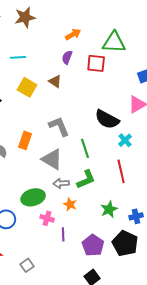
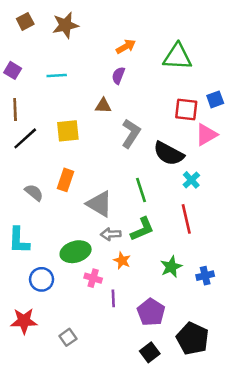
red square: (96, 63) -> (186, 109), moved
brown triangle: (55, 81) -> (103, 106), turned -32
yellow square: (27, 87) -> (68, 131), moved, turned -36
gray L-shape: (59, 126) -> (131, 133), moved, turned 55
black pentagon: (125, 243) -> (193, 339), moved

